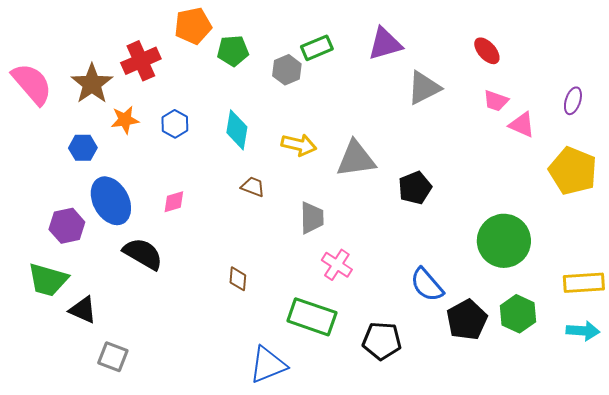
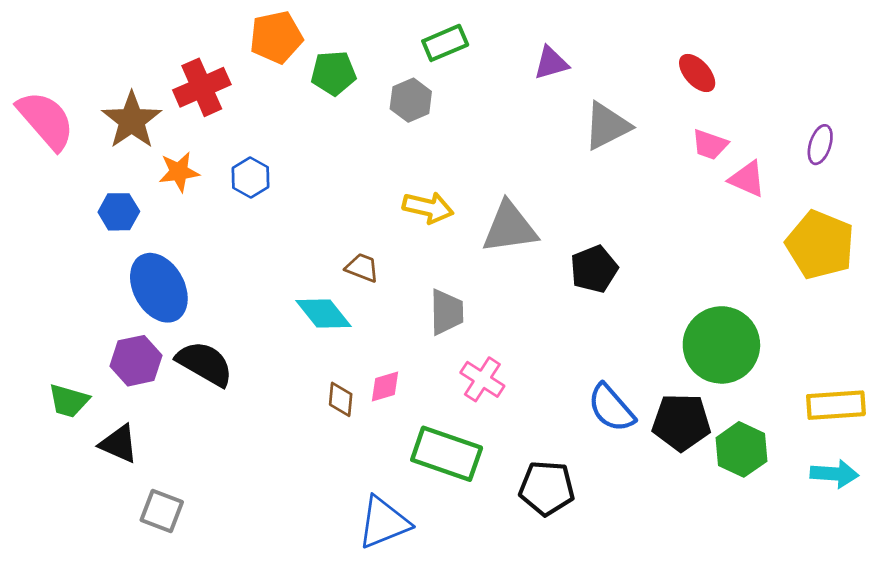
purple triangle: (385, 44) -> (551, 63), size x0.7
green rectangle: (317, 48) -> (445, 43), moved
cyan diamond: (237, 130) -> (323, 313), moved, turned -48
pink diamond: (174, 202) -> (385, 386), moved
purple hexagon: (67, 226) -> (136, 361), moved
green trapezoid: (48, 280) -> (69, 401), size x0.7
black pentagon: (467, 320) -> (681, 422), moved, turned 30

